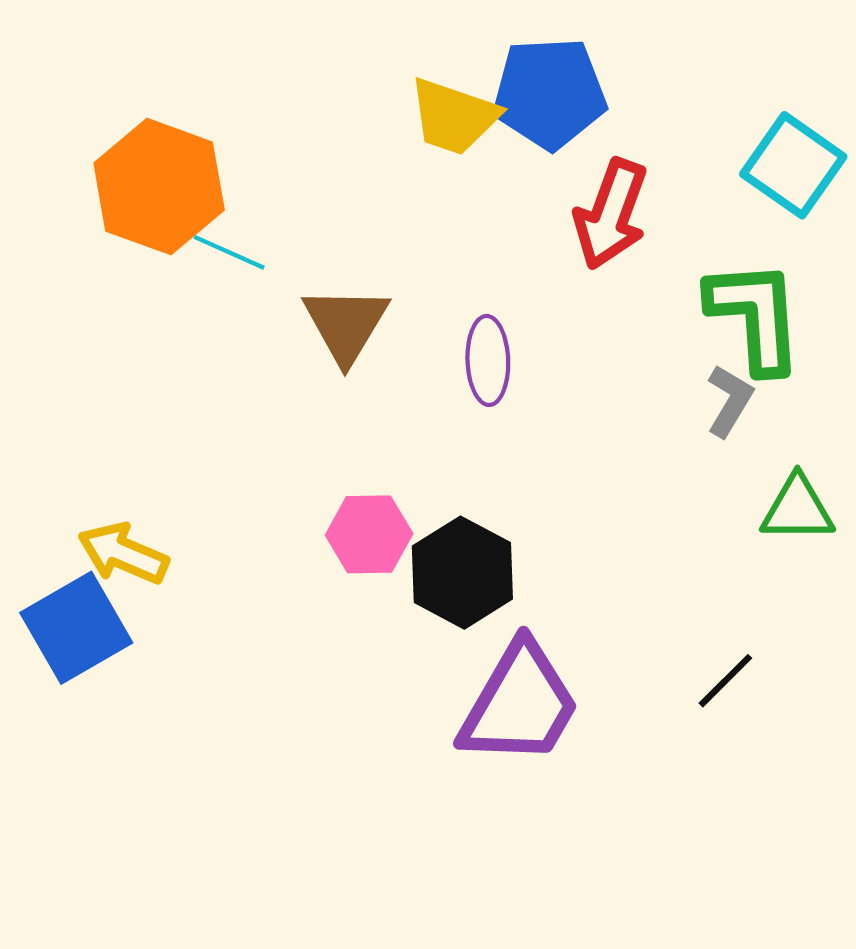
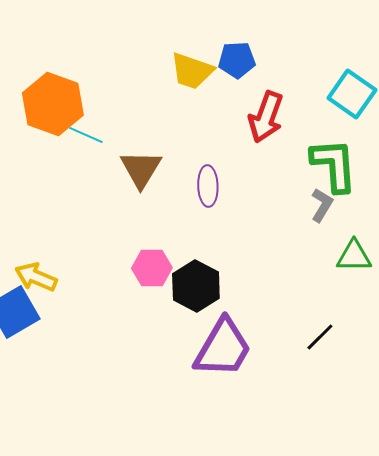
blue pentagon: (549, 93) -> (237, 60), size x0.7

